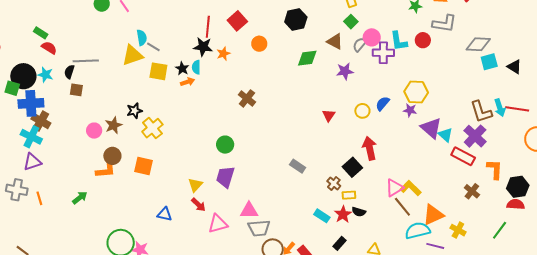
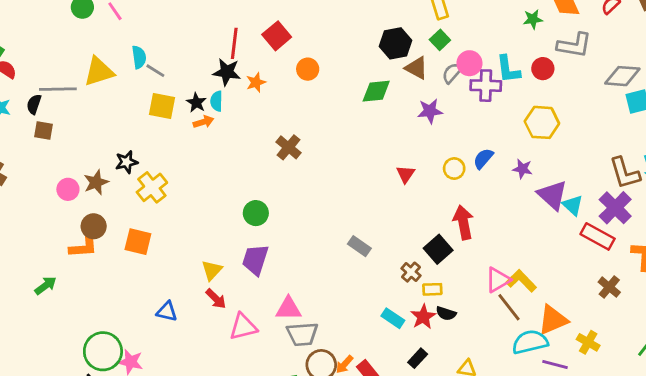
black hexagon: (296, 19) -> (395, 43), moved
yellow triangle: (132, 55) -> (99, 72), moved
yellow hexagon: (416, 92) -> (542, 122), moved

